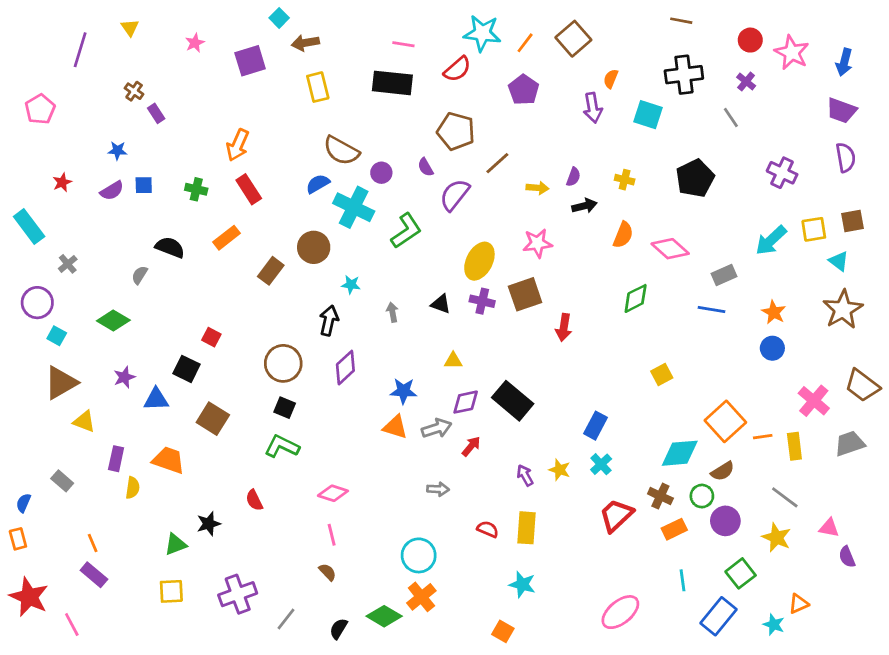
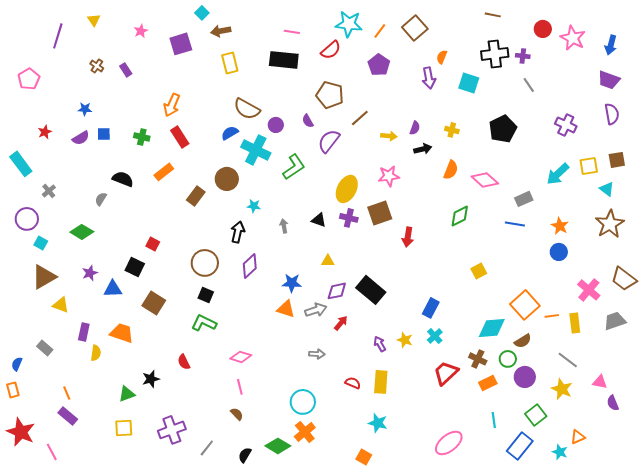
purple cross: (746, 82) -> (523, 56), moved, turned -32
purple rectangle: (156, 113) -> (126, 70), moved

